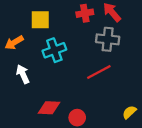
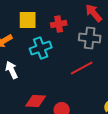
red cross: (85, 13) -> (59, 24), moved

